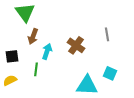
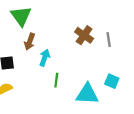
brown cross: (76, 45) -> (84, 35), moved
green line: (36, 69) -> (56, 80), moved

